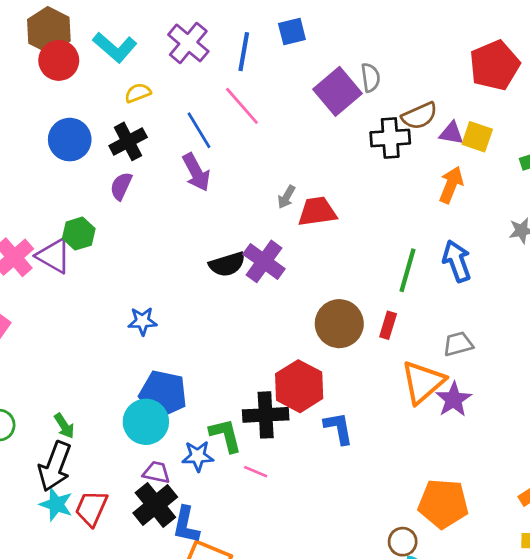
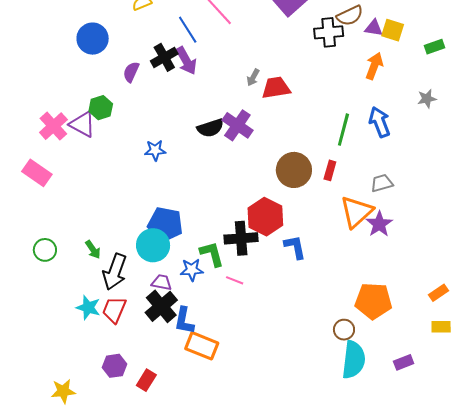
black cross: (128, 141) -> (164, 57), moved
blue star: (142, 321) -> (155, 150), moved
black arrow: (55, 466) -> (115, 272), moved

